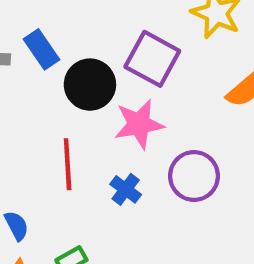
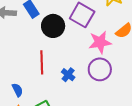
pink star: (139, 124) -> (100, 42), moved

